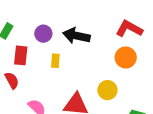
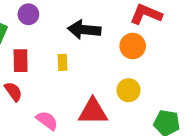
purple circle: (43, 34) -> (28, 14), moved
orange circle: (126, 58) -> (133, 46), moved

